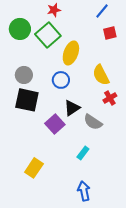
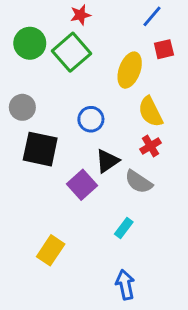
yellow ellipse: (71, 53) -> (130, 70), moved
gray circle: (24, 75) -> (22, 107), moved
red cross: (110, 98) -> (151, 146), moved

